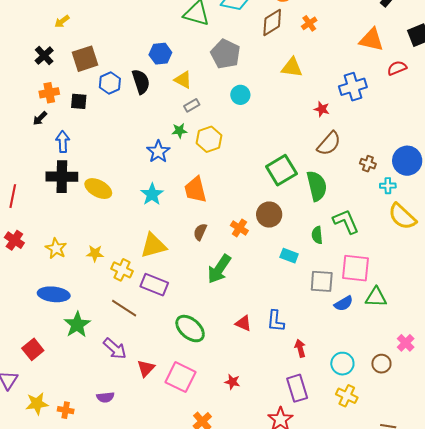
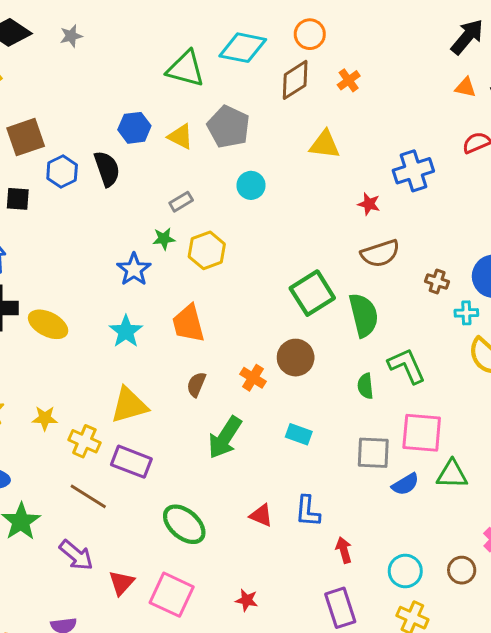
orange triangle: (371, 40) -> (466, 87), moved, size x0.6
yellow triangle: (183, 80) -> (180, 137), moved
brown semicircle: (329, 144) -> (380, 253), turned 32
cyan rectangle: (289, 256) -> (299, 434), moved

